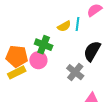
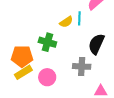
pink circle: (38, 60) -> (47, 77), moved
gray cross: (75, 72) -> (82, 66), turned -30

